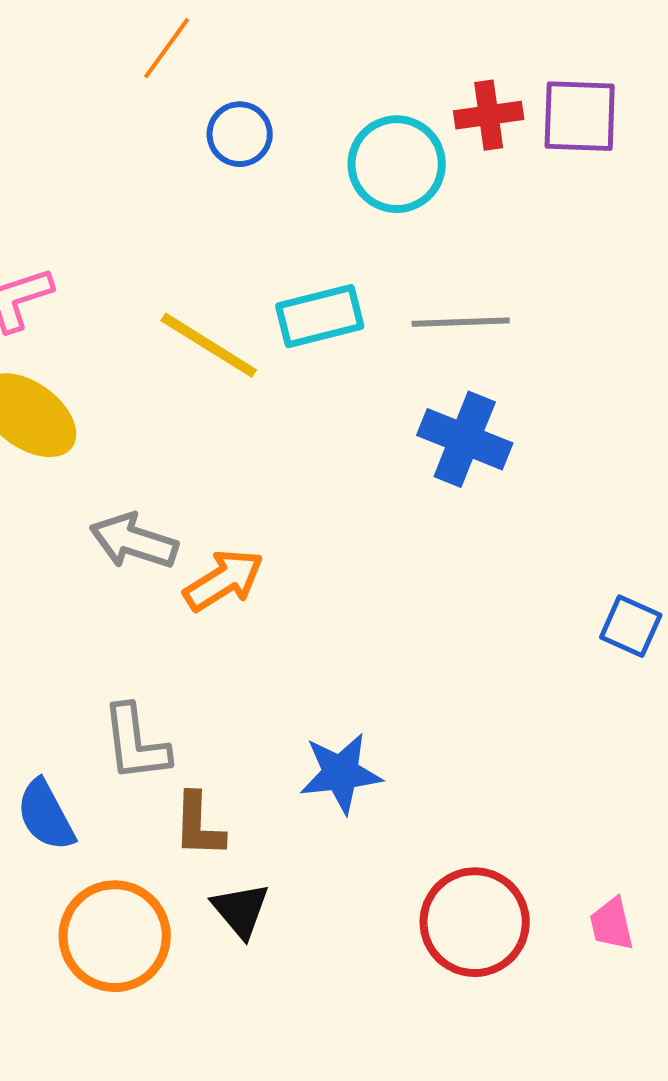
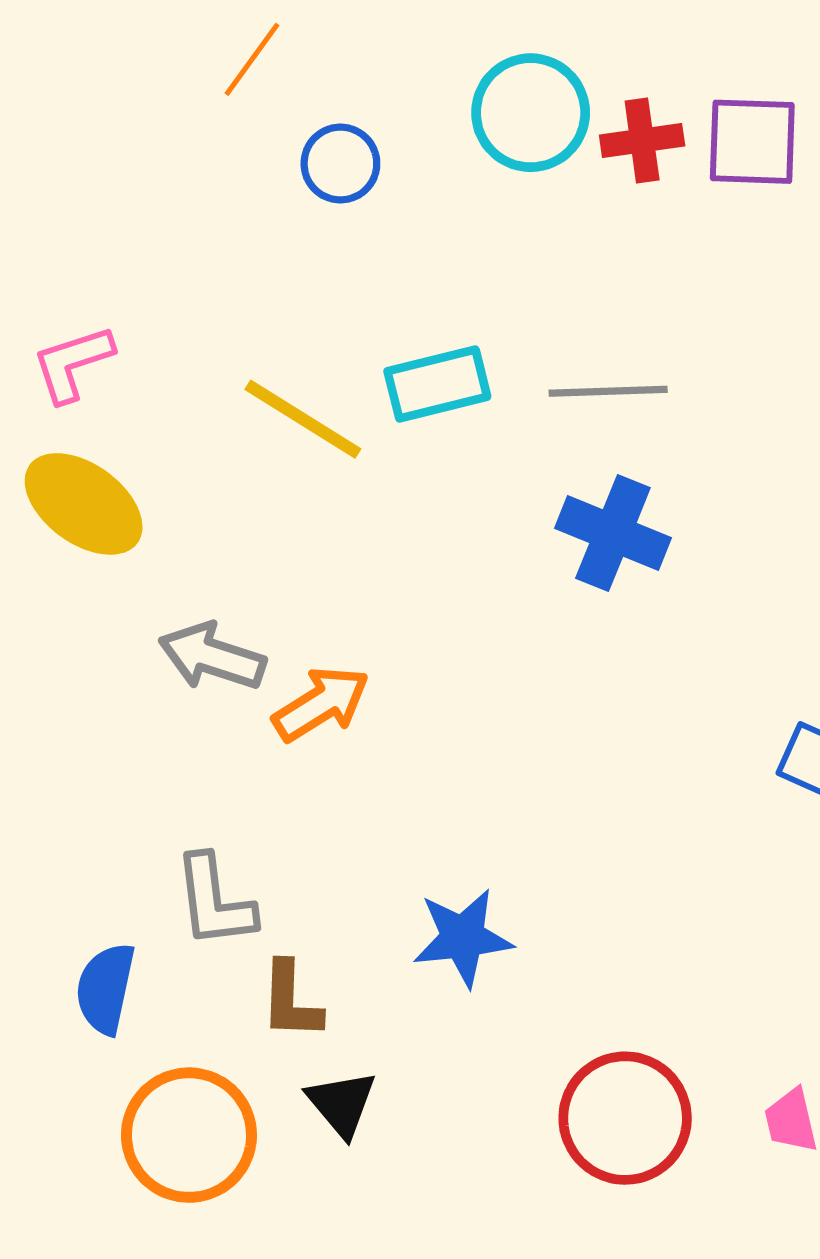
cyan circle: (397, 164) -> (531, 113), moved
blue semicircle: (46, 815) -> (105, 988), turned 40

